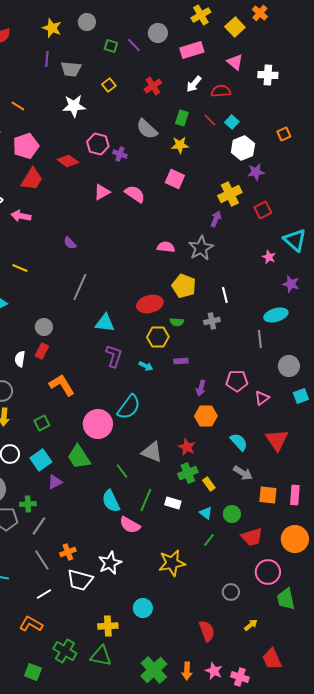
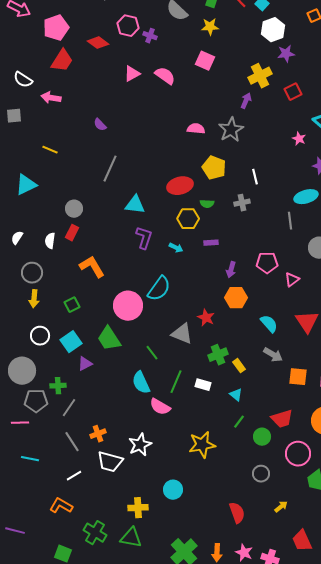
red star: (187, 447) -> (206, 318), moved
green circle: (232, 514) -> (262, 437), moved

